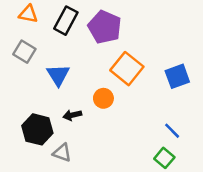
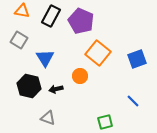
black hexagon: (37, 129) -> (29, 86), moved
green square: (164, 158) -> (105, 122), moved, turned 35

